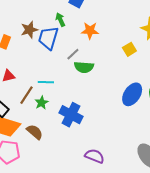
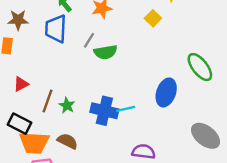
brown star: (29, 30) -> (18, 20), moved, turned 30
cyan line: (46, 82) -> (126, 109), moved
blue ellipse: (132, 94) -> (166, 92), moved

